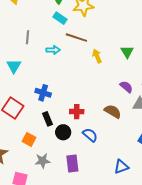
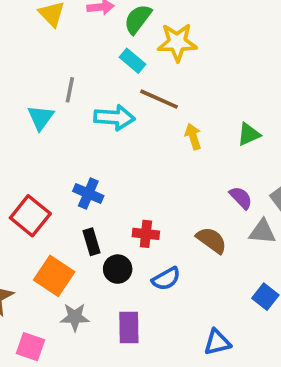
cyan arrow: (53, 50) -> (114, 117), size x1.5
green triangle: (127, 52) -> (249, 134), turned 32
cyan triangle: (14, 66) -> (41, 118), moved
blue semicircle: (90, 135) -> (166, 279), turned 105
orange square: (29, 139) -> (54, 276), size x1.5

